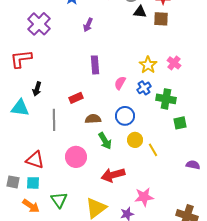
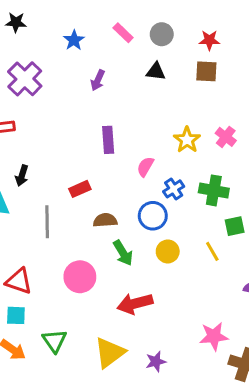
black triangle: (140, 12) -> (156, 71), moved
blue cross: (144, 88) -> (174, 189), moved
yellow line: (153, 150) -> (212, 251), moved
pink star: (144, 197) -> (214, 336), moved

